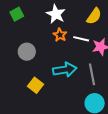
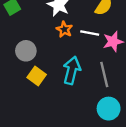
cyan arrow: (65, 70) -> (72, 70), turned -65
yellow square: (36, 85) -> (37, 76), moved

